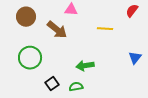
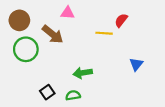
red semicircle: (132, 11) -> (121, 20), moved
green circle: (30, 58) -> (26, 49), moved

